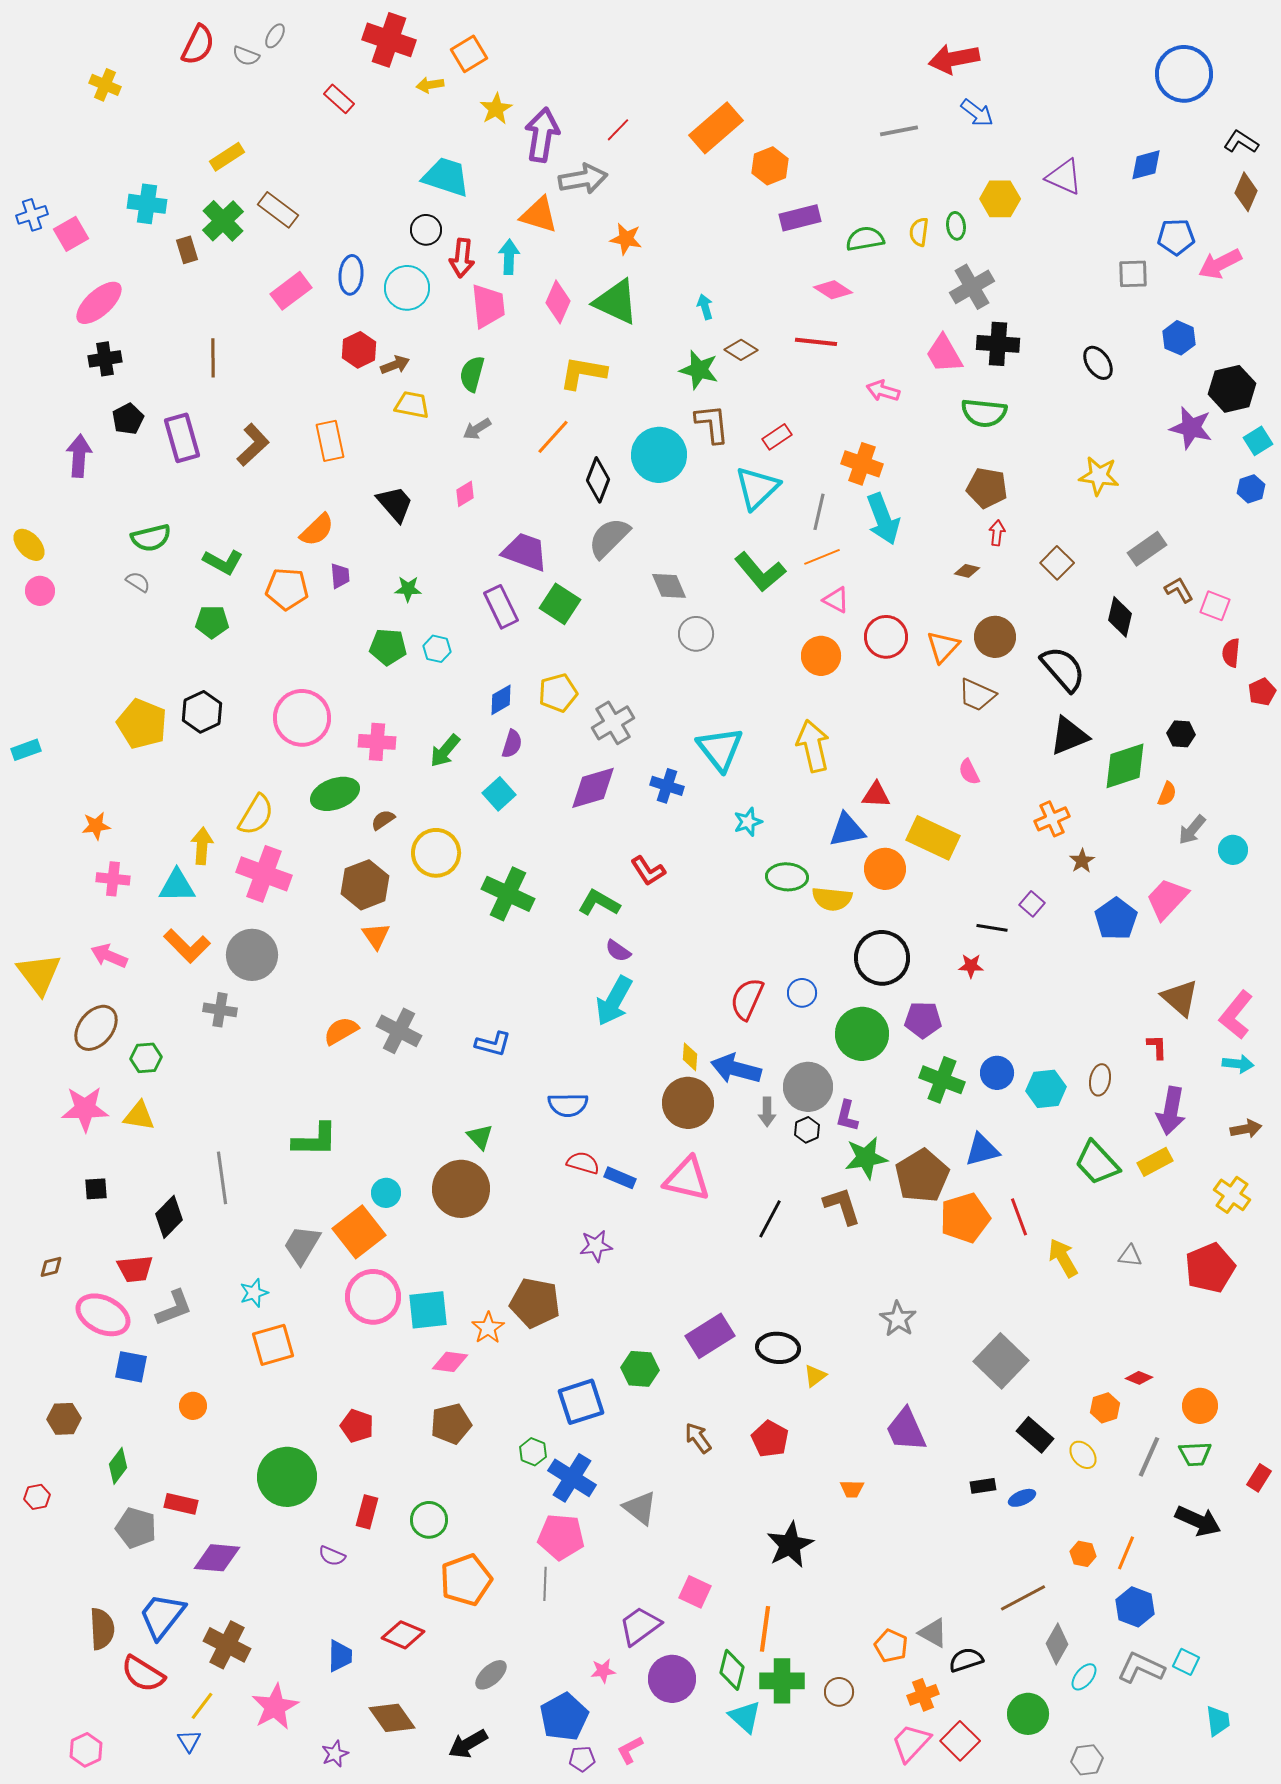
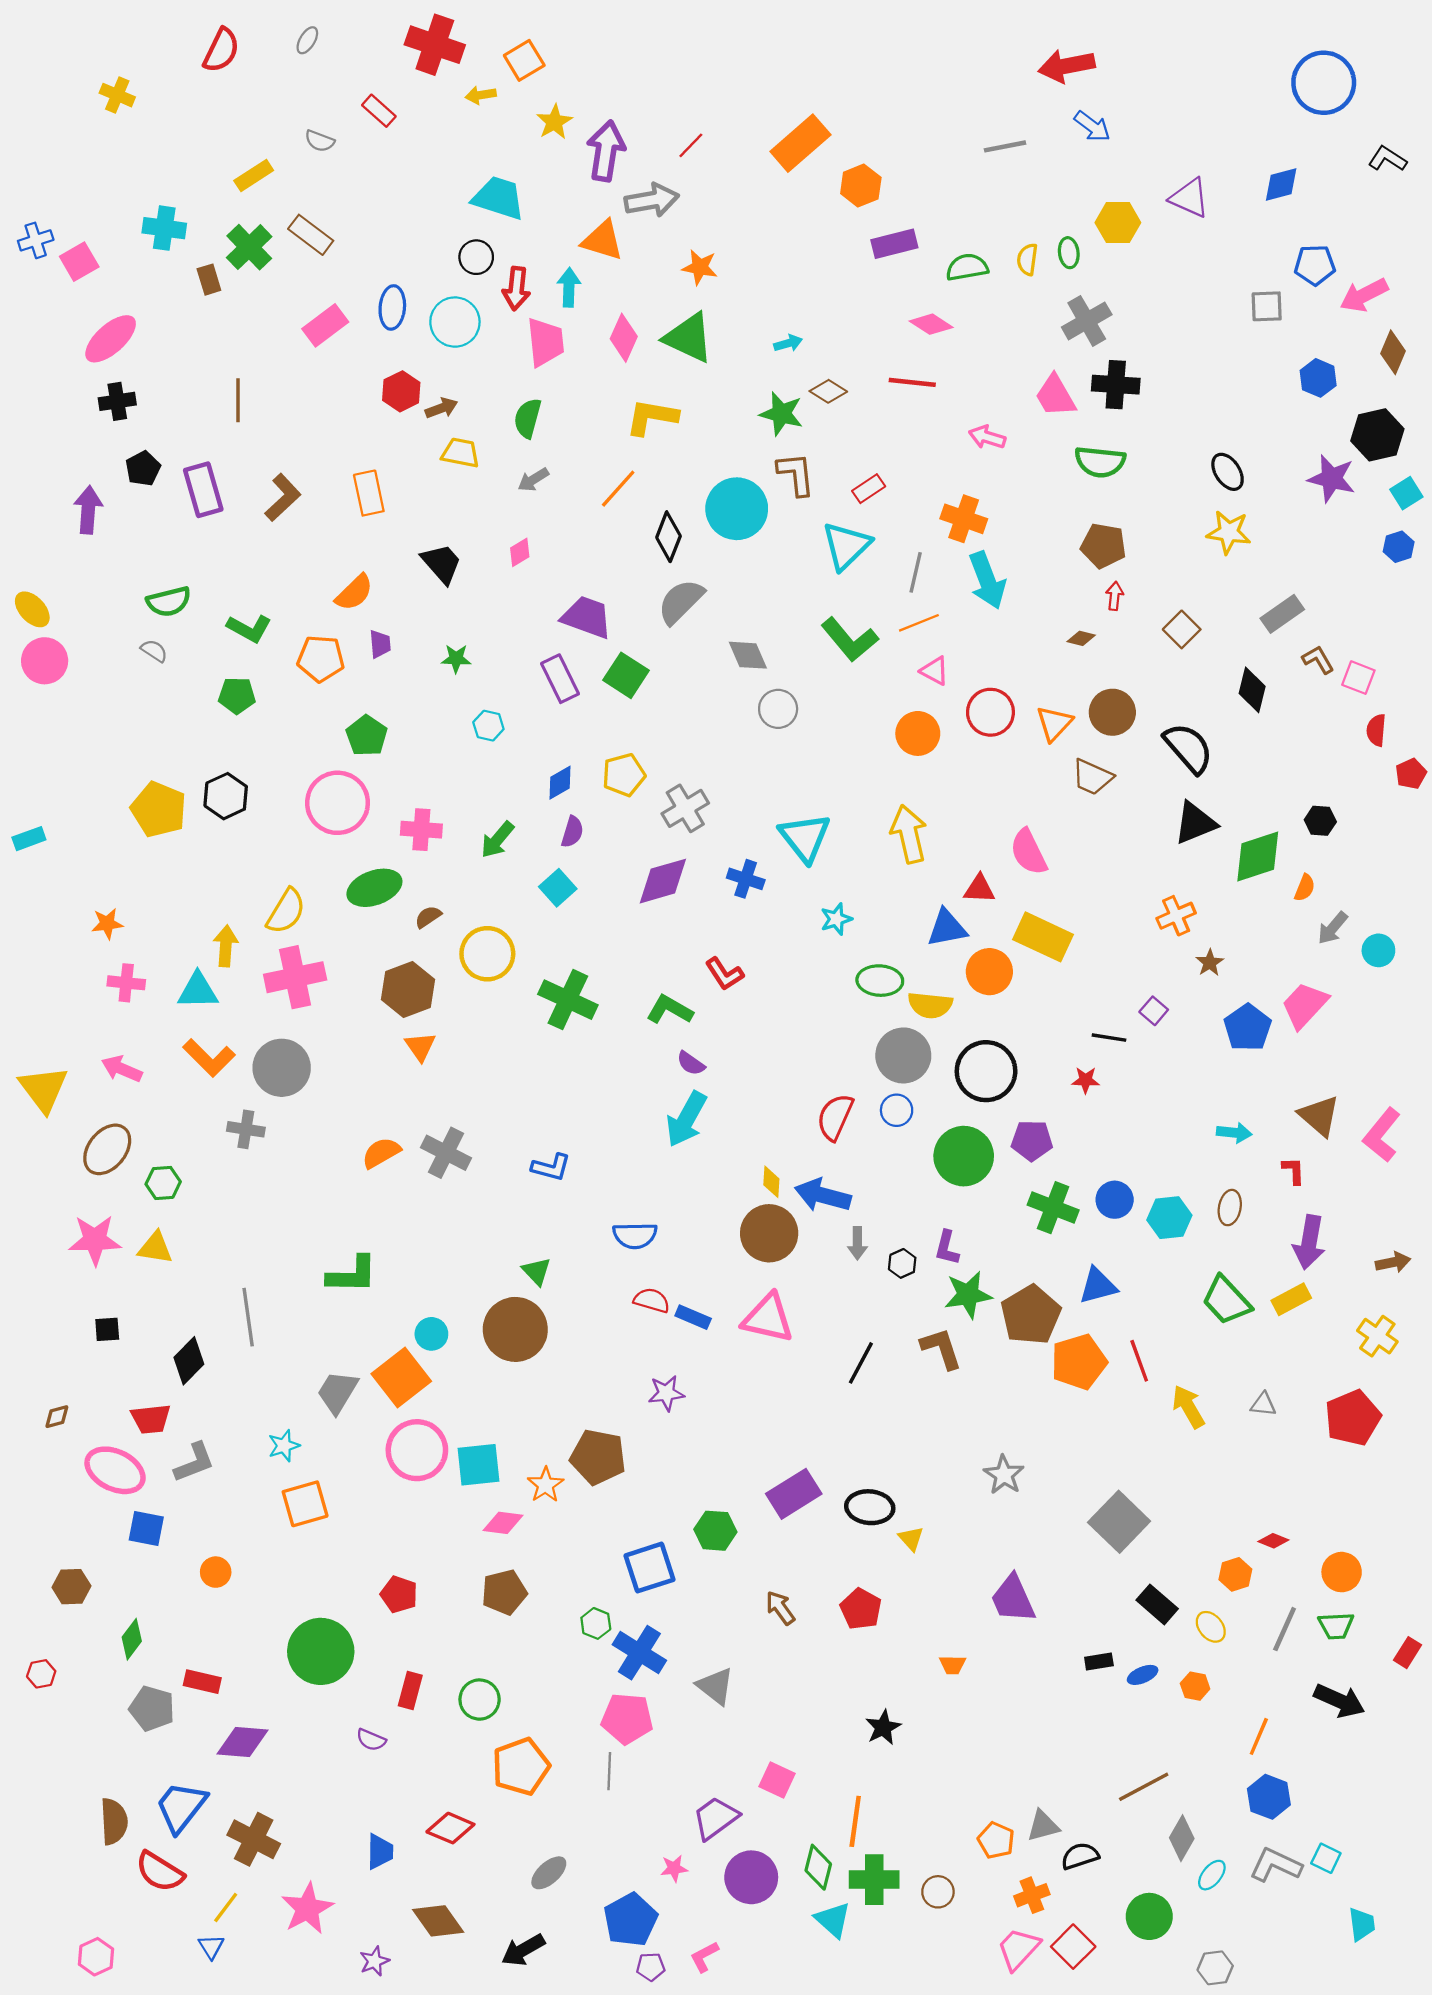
gray semicircle: (246, 56) -> (320, 141), moved
brown diamond: (1246, 192) -> (1393, 352), moved
cyan arrow: (705, 307) -> (788, 343), turned 90
black ellipse: (1098, 363) -> (1228, 472), moved
pink circle: (40, 591) -> (45, 661), size x1.4
green pentagon: (388, 647) -> (367, 736), moved, turned 30
pink semicircle: (969, 772) -> (1029, 852), moved, size x1.6
pink cross: (264, 874) -> (295, 977), turned -32
cyan arrow: (1238, 1064) -> (1234, 1133), moved
gray circle: (808, 1087) -> (903, 1055), moved
yellow triangle: (815, 1376) -> (911, 1539), turned -35
black star: (790, 1545) -> (883, 1727), size x0.7
orange hexagon: (1083, 1554) -> (1195, 1686), moved
gray triangle: (933, 1633) -> (1043, 1826), turned -44

